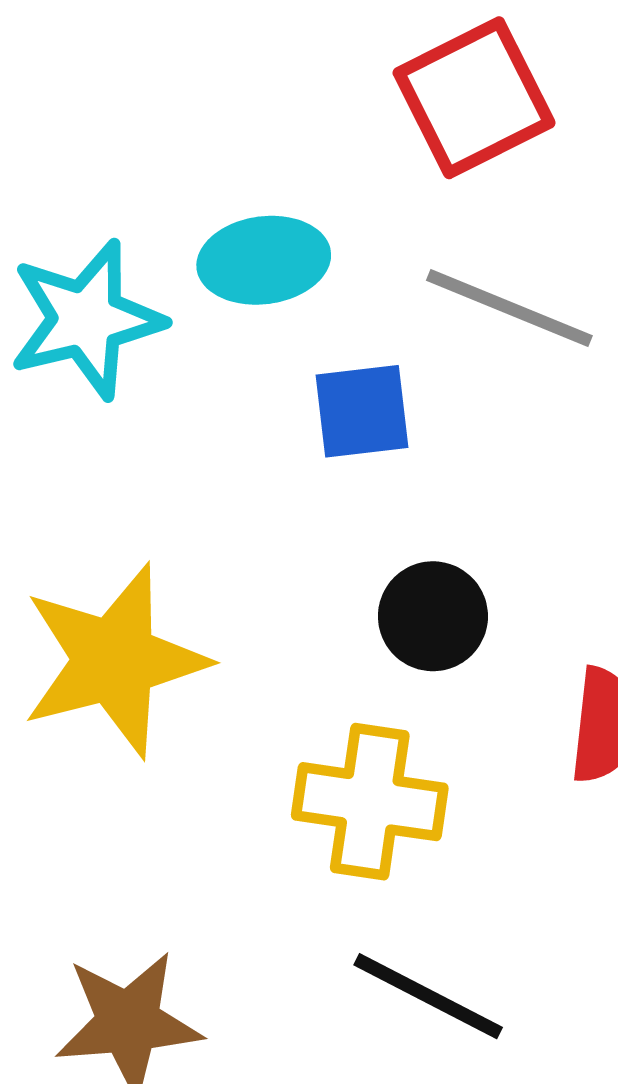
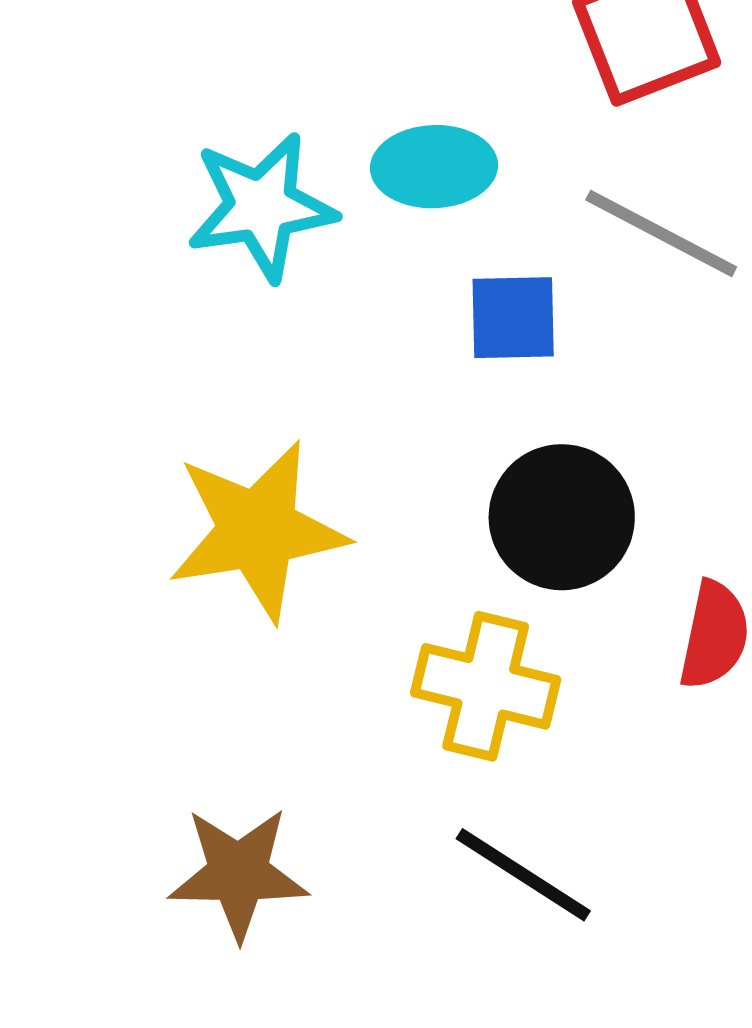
black circle: (433, 616) -> (562, 517), size x1.4

